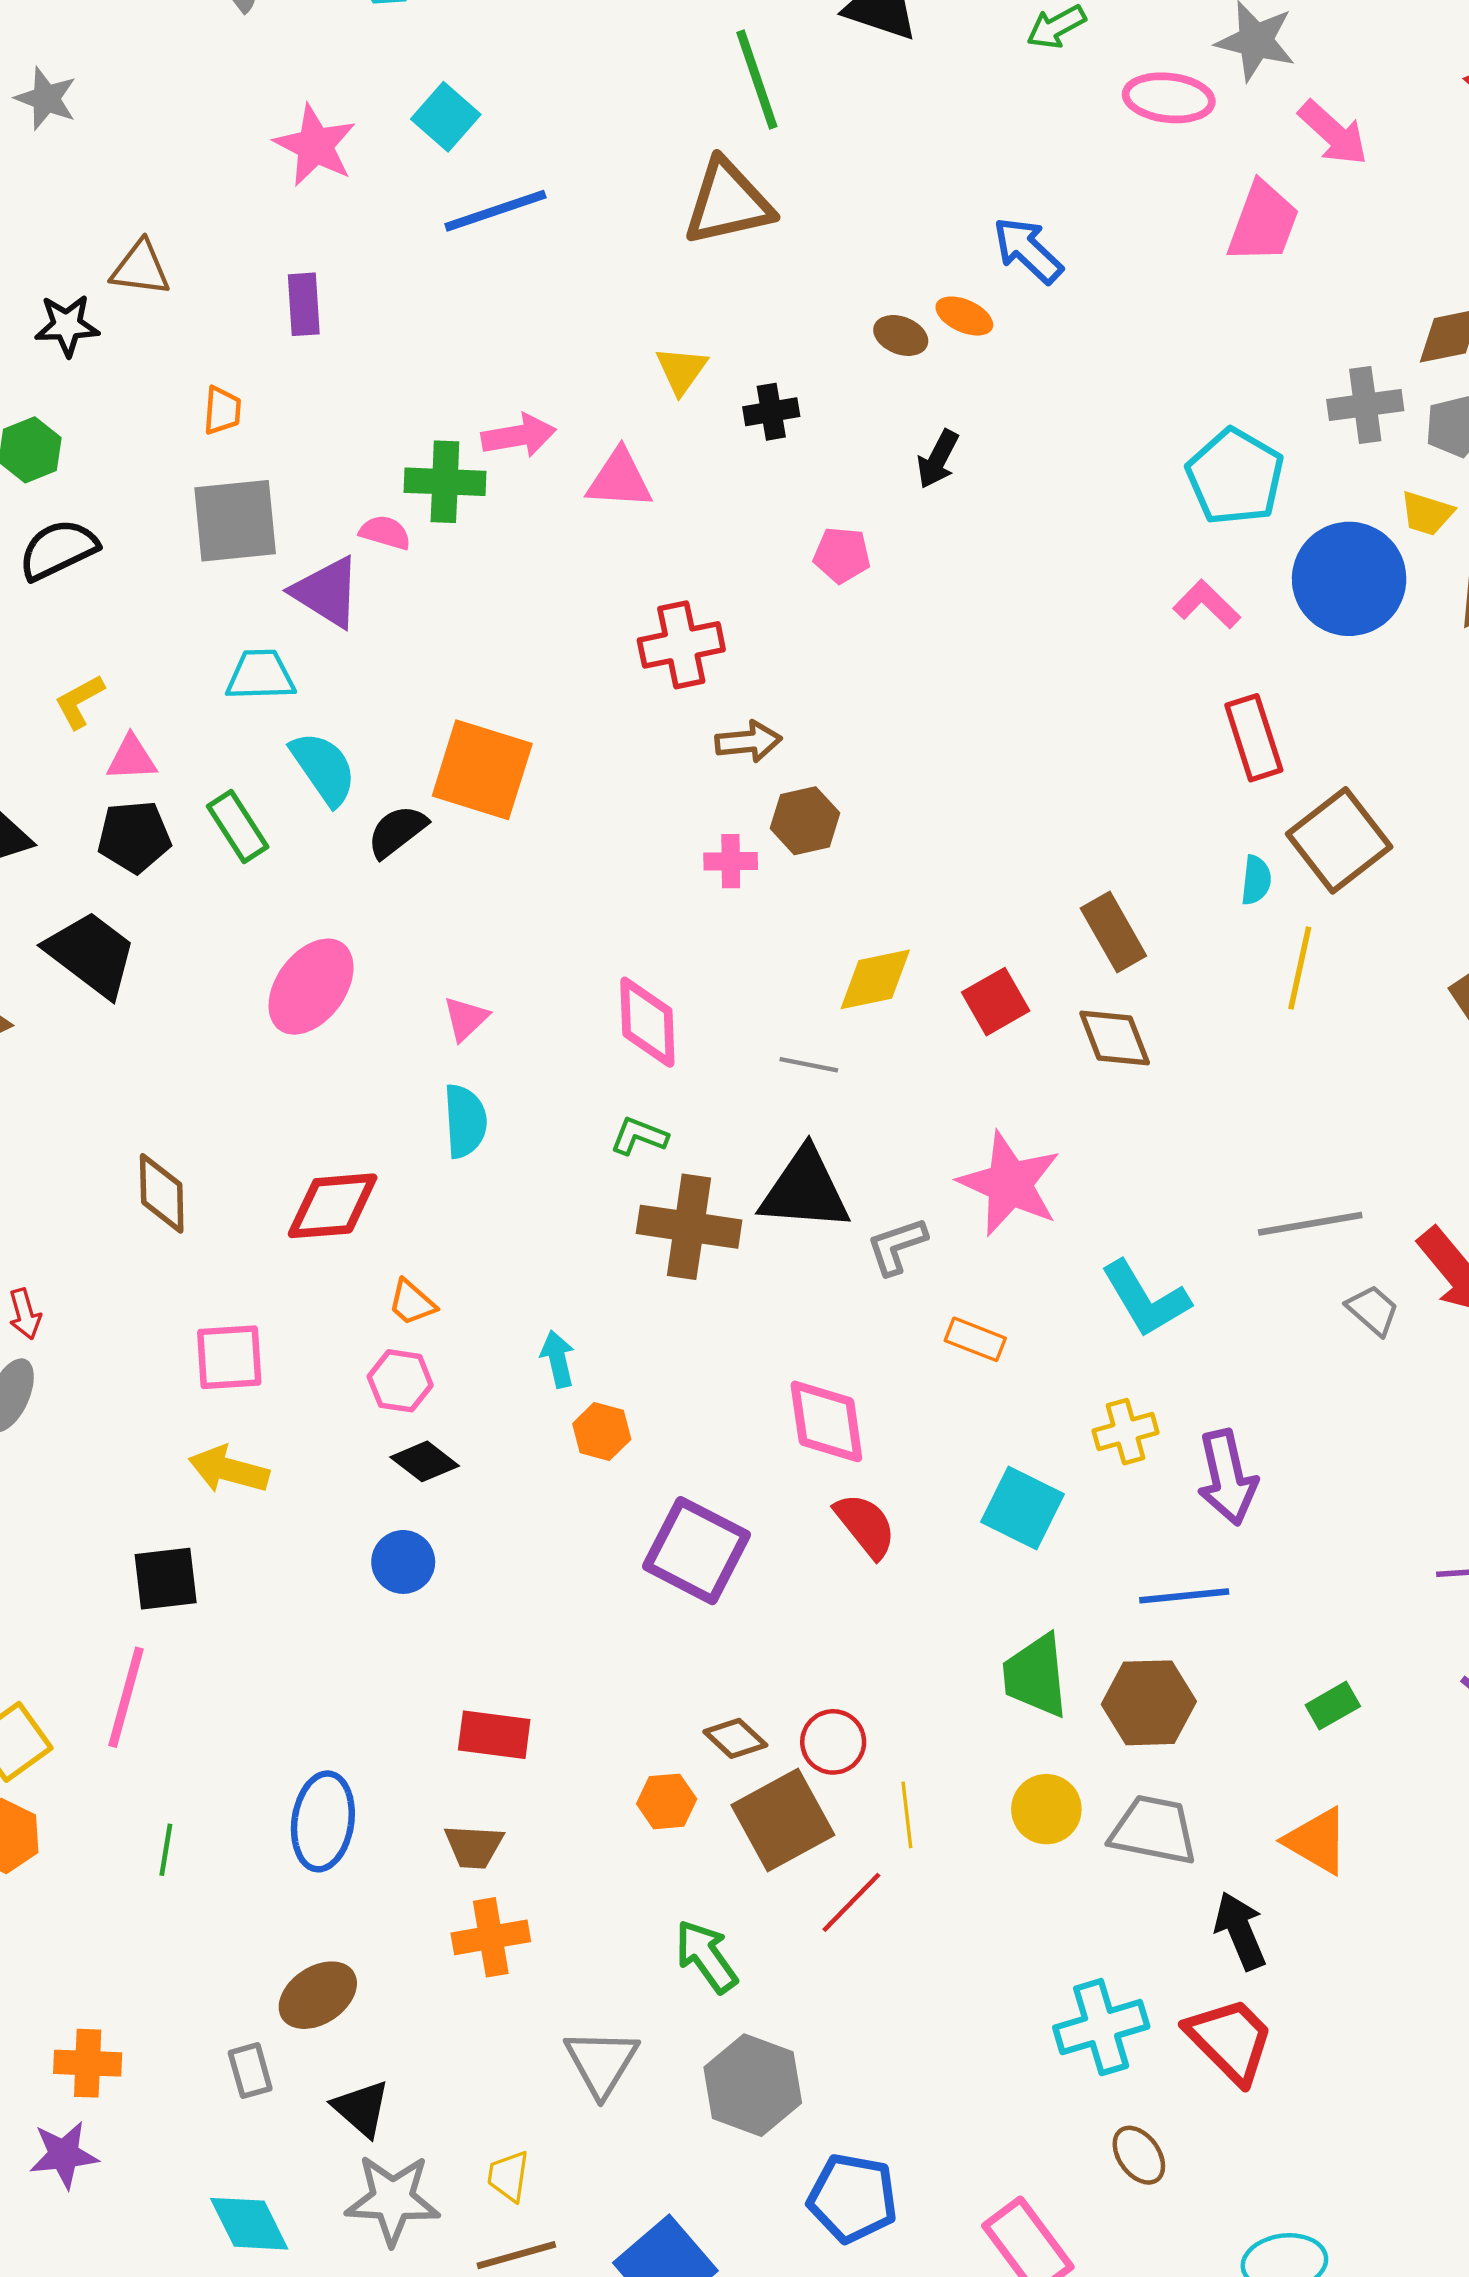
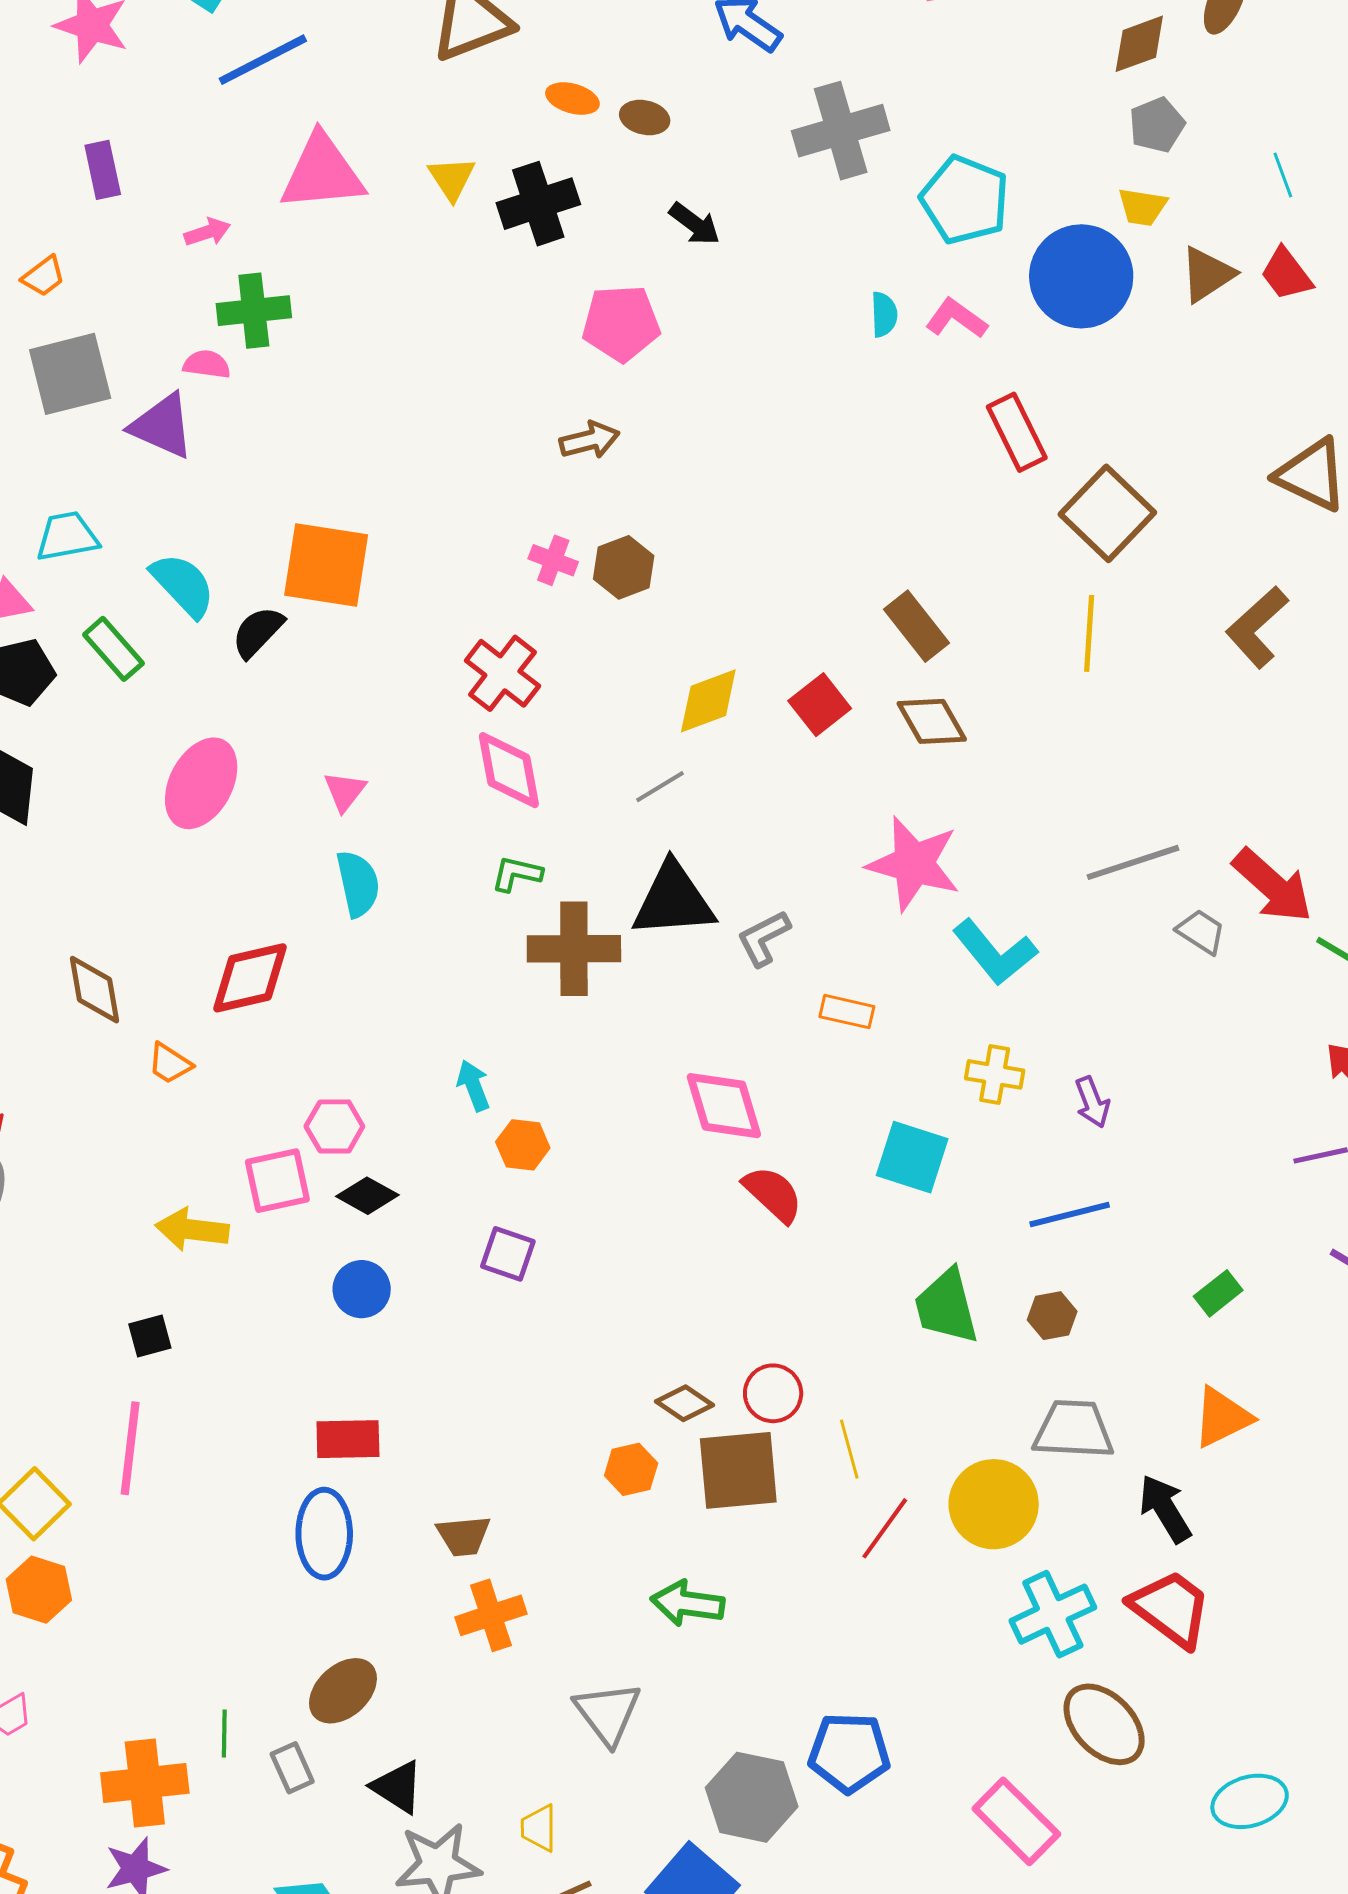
orange ellipse: (964, 316) -> (572, 99), moved
gray cross: (1365, 405) -> (841, 131), moved, size x1.4
orange trapezoid: (222, 410) -> (44, 276), turned 57
black cross: (771, 412) -> (538, 204), size x1.6
pink arrow: (519, 436) -> (207, 232), moved, size x0.7
black arrow: (938, 459) -> (695, 224), turned -72
pink triangle: (619, 479) -> (322, 173), moved, size x1.4
pink pentagon: (842, 555) -> (621, 323), size x1.5
red cross: (681, 645) -> (502, 673), moved, turned -32
cyan trapezoid: (260, 675) -> (67, 536), moved
brown arrow: (748, 742) -> (590, 440), moved
pink cross: (731, 861) -> (553, 560), moved, turned 30
cyan semicircle: (1256, 880) -> (884, 314), moved
gray line: (809, 1065) -> (660, 787), turned -34
pink star: (1010, 1184) -> (914, 864), moved
orange trapezoid: (412, 1303) -> (170, 1063), moved
pink square: (229, 1357) -> (277, 1181), moved
yellow cross: (1126, 1432) -> (995, 1074), turned 34
purple arrow: (1227, 1477) -> (1092, 1102), size x0.6
purple square: (697, 1551) -> (508, 1254), moved, size x0.6
black square: (166, 1579) -> (150, 1336), size x0.7
brown hexagon: (1149, 1703) -> (1052, 1316), size x0.6
red rectangle: (494, 1735) -> (348, 1439), moved
yellow circle: (1046, 1809) -> (994, 1504), moved, size x1.4
brown square: (783, 1820) -> (738, 1470), turned 32
orange triangle: (1317, 1841) -> (1222, 1417), turned -48
green line: (166, 1850) -> (224, 1733), moved
red line: (851, 1902) -> (885, 1528), moved
green arrow: (706, 1956) -> (688, 1603), turned -38
orange cross: (88, 2063) -> (145, 1783), size x1.4
gray hexagon: (753, 2085) -> (752, 1797), moved
brown ellipse: (1139, 2155) -> (1104, 1724), size x1.6
blue pentagon: (853, 2198) -> (849, 1753), moved

